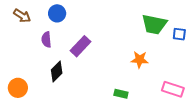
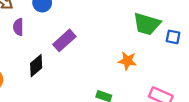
purple semicircle: (46, 40) -> (18, 27), moved

